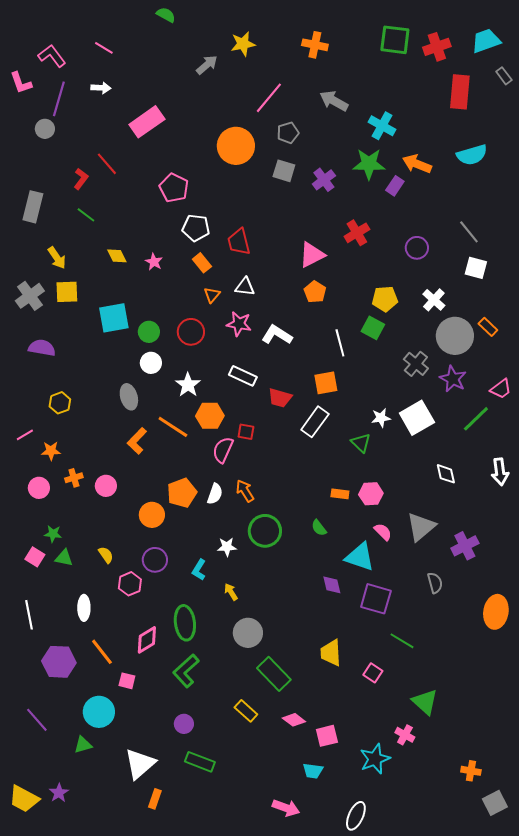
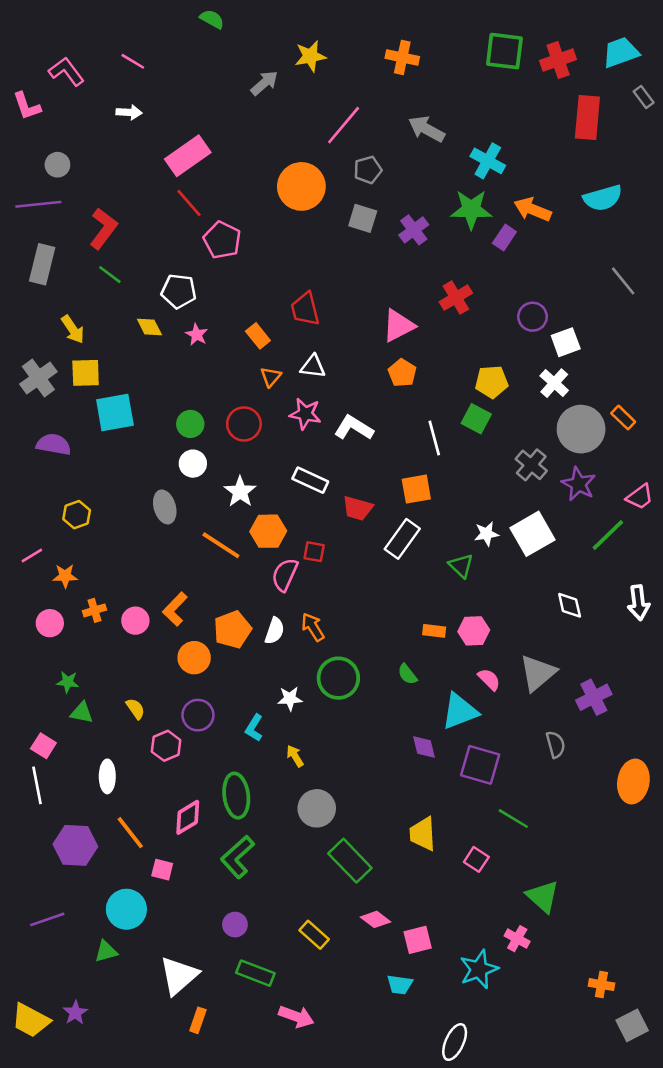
purple line: (59, 99) -> (38, 204), moved, turned 68
red line: (107, 164) -> (189, 203), moved
red L-shape: (81, 179) -> (103, 229), size x1.5
white pentagon: (196, 228) -> (179, 291), moved
gray line: (469, 232) -> (623, 281), moved
white square: (476, 268) -> (566, 342), moved, turned -35
cyan square: (114, 318) -> (115, 412), moved
orange L-shape: (137, 441) -> (175, 609), moved
pink square: (35, 557) -> (43, 746), moved
cyan triangle: (360, 557) -> (460, 711), turned -40
yellow rectangle: (246, 711) -> (314, 935), moved
purple line: (37, 720) -> (47, 919), turned -68
pink arrow: (286, 808) -> (296, 1016), moved

